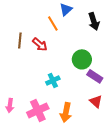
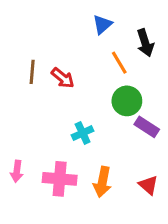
orange line: (53, 23) -> (119, 63), moved
red triangle: (96, 101) -> (148, 185), moved
pink cross: (38, 110) -> (60, 179), turned 30

